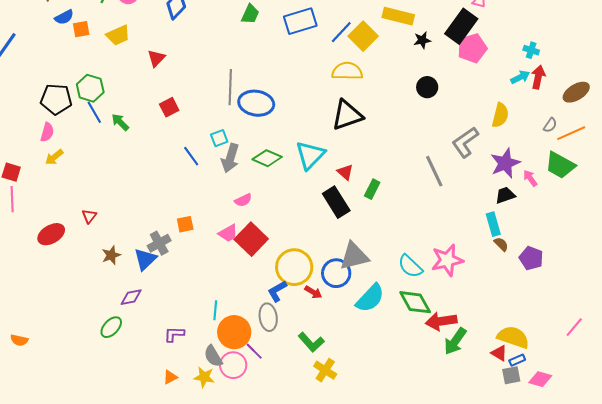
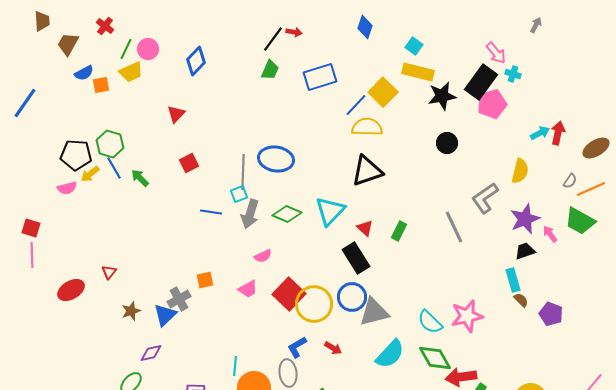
blue line: (341, 32) -> (356, 105), moved
yellow trapezoid: (118, 35) -> (131, 72), moved
black star: (422, 40) -> (442, 96), size x1.6
cyan cross: (531, 50) -> (513, 74), moved
gray line: (230, 87) -> (243, 172), moved
pink semicircle: (47, 132) -> (67, 188), turned 60
blue line: (191, 156) -> (211, 212), turned -45
yellow arrow: (54, 157) -> (90, 174), moved
green rectangle: (372, 189) -> (399, 231), moved
red square: (251, 239) -> (289, 294), moved
yellow circle: (294, 267) -> (314, 304), moved
blue circle: (336, 273) -> (352, 297), moved

